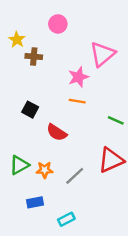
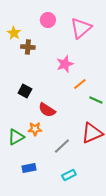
pink triangle: (102, 54) -> (81, 28), moved
orange line: (77, 101) -> (80, 84), moved, turned -48
orange star: (45, 170) -> (35, 129), moved
cyan rectangle: (66, 219) -> (69, 175), moved

